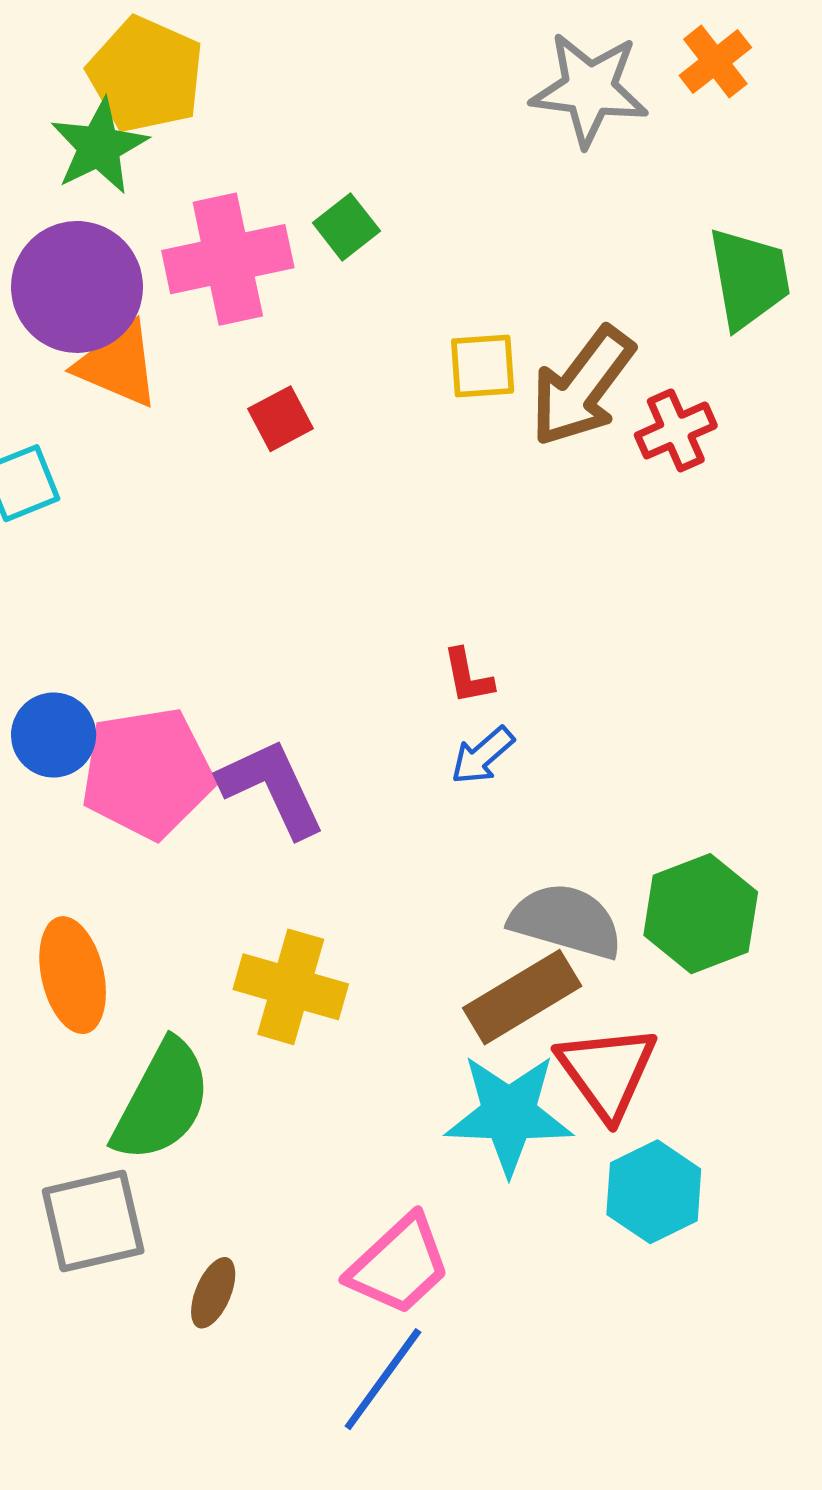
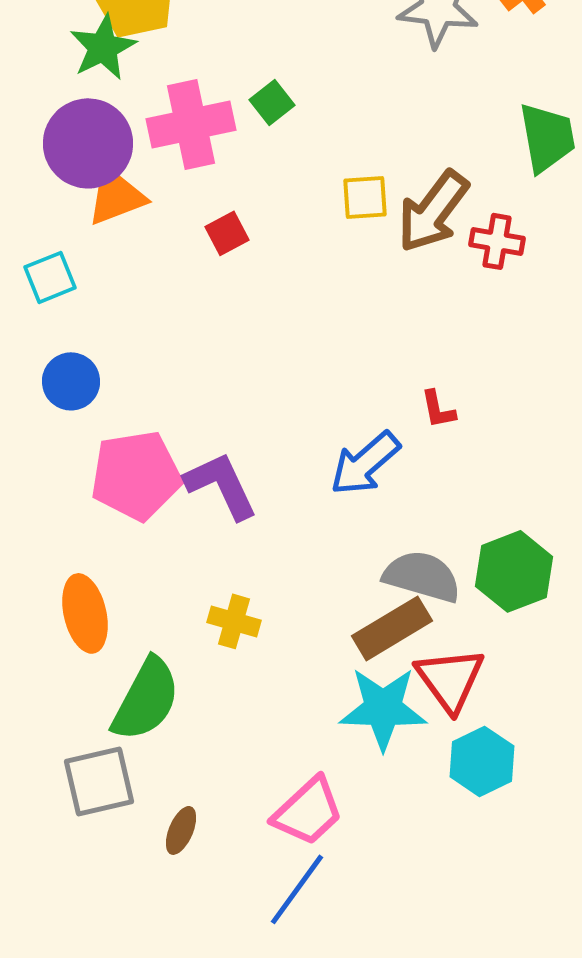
orange triangle: (118, 365) -> (116, 196), turned -44
red cross: (676, 430) -> (497, 241), turned 34
red L-shape: (468, 676) -> (438, 409), moved
blue circle: (54, 735) -> (71, 381), moved
blue arrow: (483, 755) -> (365, 463), size x1.6
yellow cross: (291, 987) -> (234, 621), size x0.7

